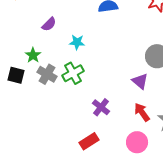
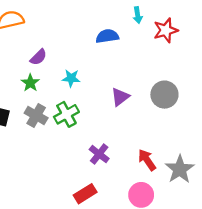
green star: (33, 55) -> (30, 83), moved
purple triangle: (140, 81) -> (120, 97), moved, turned 42

